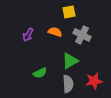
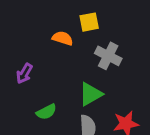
orange semicircle: (55, 32) -> (63, 38), moved
purple arrow: (28, 35) -> (24, 74), moved

